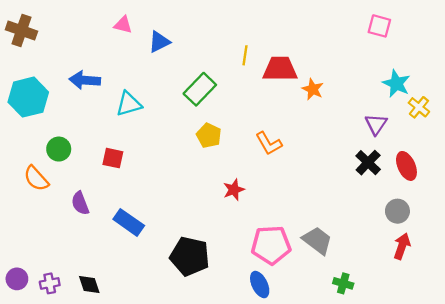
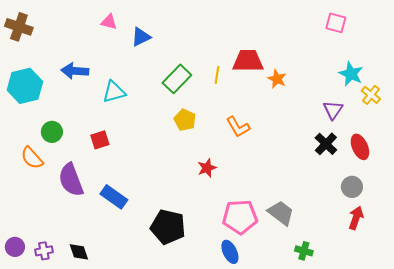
yellow line: (245, 55) -> (217, 75), moved
red square: (113, 158) -> (100, 140), turned -30
purple semicircle: (80, 203) -> (71, 180), size x1.6

